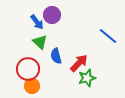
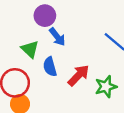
blue arrow: (37, 22) -> (57, 37), moved
green star: (87, 78) -> (106, 87), moved

